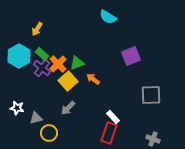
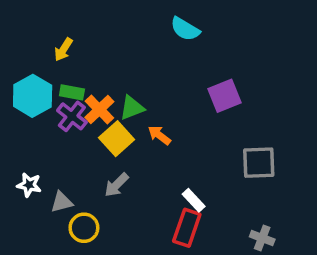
green rectangle: (42, 54) -> (72, 92), turned -32

